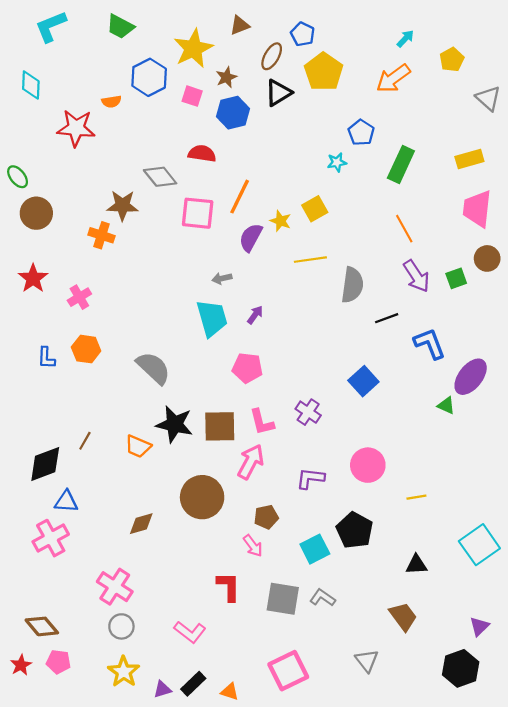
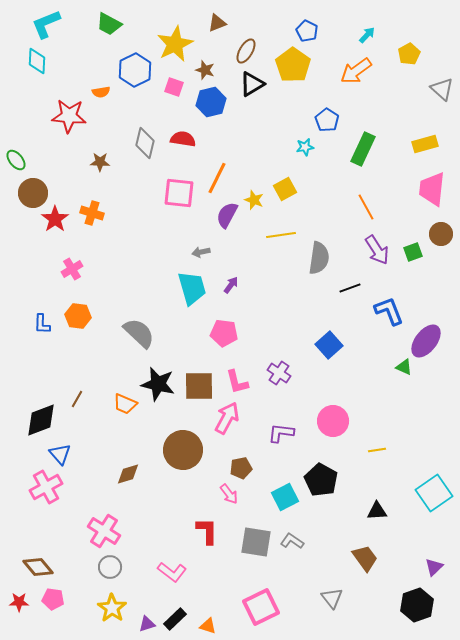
blue pentagon: (303, 34) -> (307, 31), moved
brown star: (226, 77) -> (205, 70), turned -30
cyan diamond: (31, 85) -> (37, 61), moved
gray diamond: (160, 177) -> (145, 143), moved, turned 52
brown star: (123, 205) -> (100, 162), moved, size x0.7
red star: (33, 278) -> (55, 219), moved
blue triangle: (66, 502) -> (60, 454), turned 45
red star: (21, 665) -> (19, 602), turned 30

